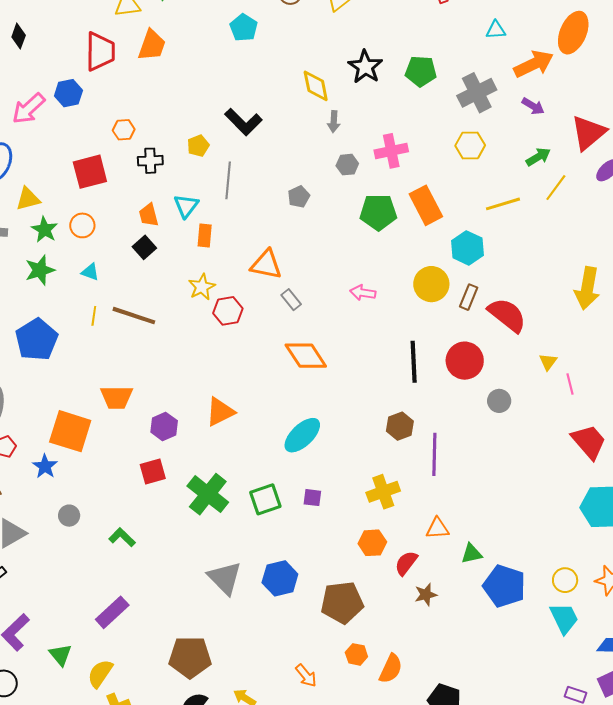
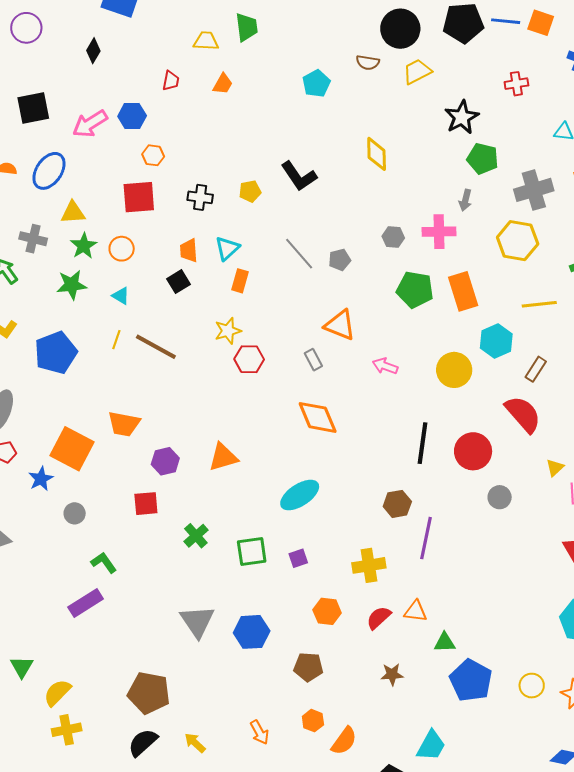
orange trapezoid: (152, 45) -> (223, 84), size x0.7
red trapezoid: (100, 51) -> (171, 81), size x0.5
black star: (365, 67) -> (462, 117), moved
gray arrow: (334, 122) -> (465, 200), moved
orange hexagon: (124, 130) -> (153, 155), moved
yellow hexagon: (470, 145) -> (518, 241), size x1.4
gray line: (228, 180) -> (299, 254), moved, turned -57
orange triangle: (266, 265) -> (340, 325), moved
brown rectangle: (469, 297) -> (536, 369), moved
green cross: (208, 494) -> (196, 536), size x0.6
purple square: (312, 498) -> (298, 558), turned -36
gray circle: (69, 516) -> (75, 513), moved
orange hexagon: (372, 543) -> (327, 611), moved
red semicircle: (406, 563) -> (379, 618), moved
brown pentagon: (342, 602) -> (308, 667), size x0.7
purple rectangle: (112, 612) -> (86, 603), moved
cyan trapezoid: (564, 618) -> (431, 746), moved, turned 44

